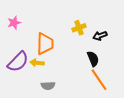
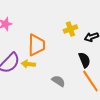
gray semicircle: (48, 86) -> (58, 81), moved, turned -144

